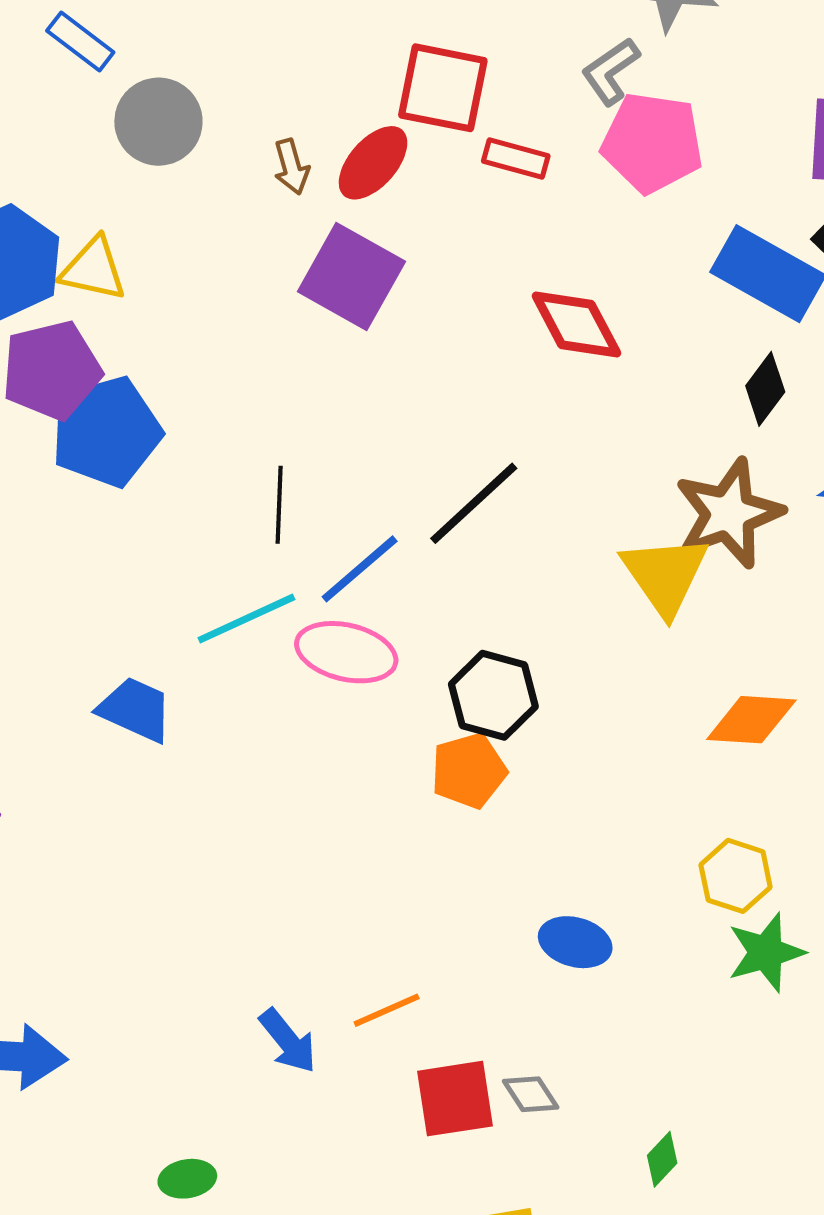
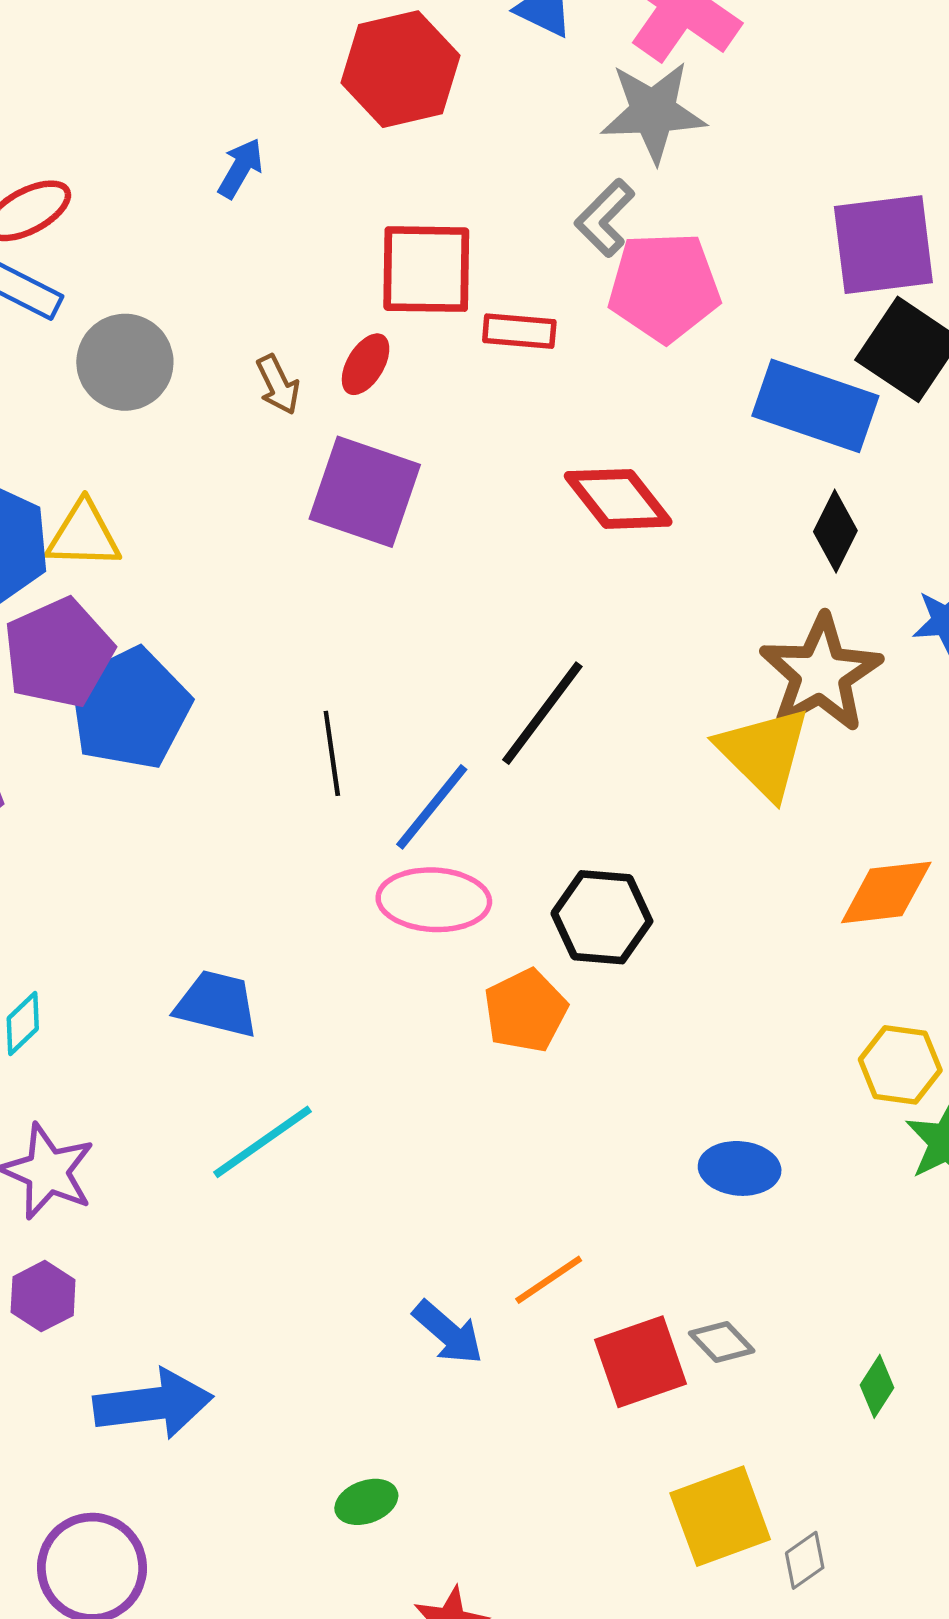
red ellipse: (373, 163) -> (366, 364), size x0.7
cyan line: (246, 619) -> (263, 1142), moved
orange pentagon: (469, 771) -> (525, 1011), moved

